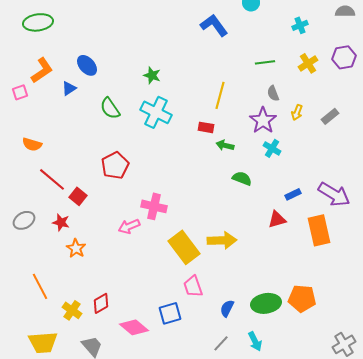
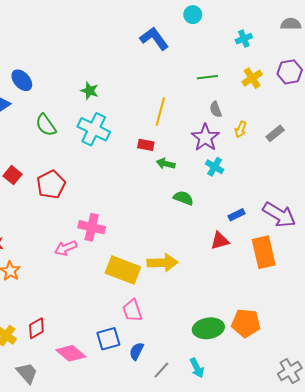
red square: (78, 196) -> (12, 175), moved
yellow rectangle: (184, 247) -> (123, 270), turned -32
blue semicircle: (227, 308) -> (136, 351), moved

